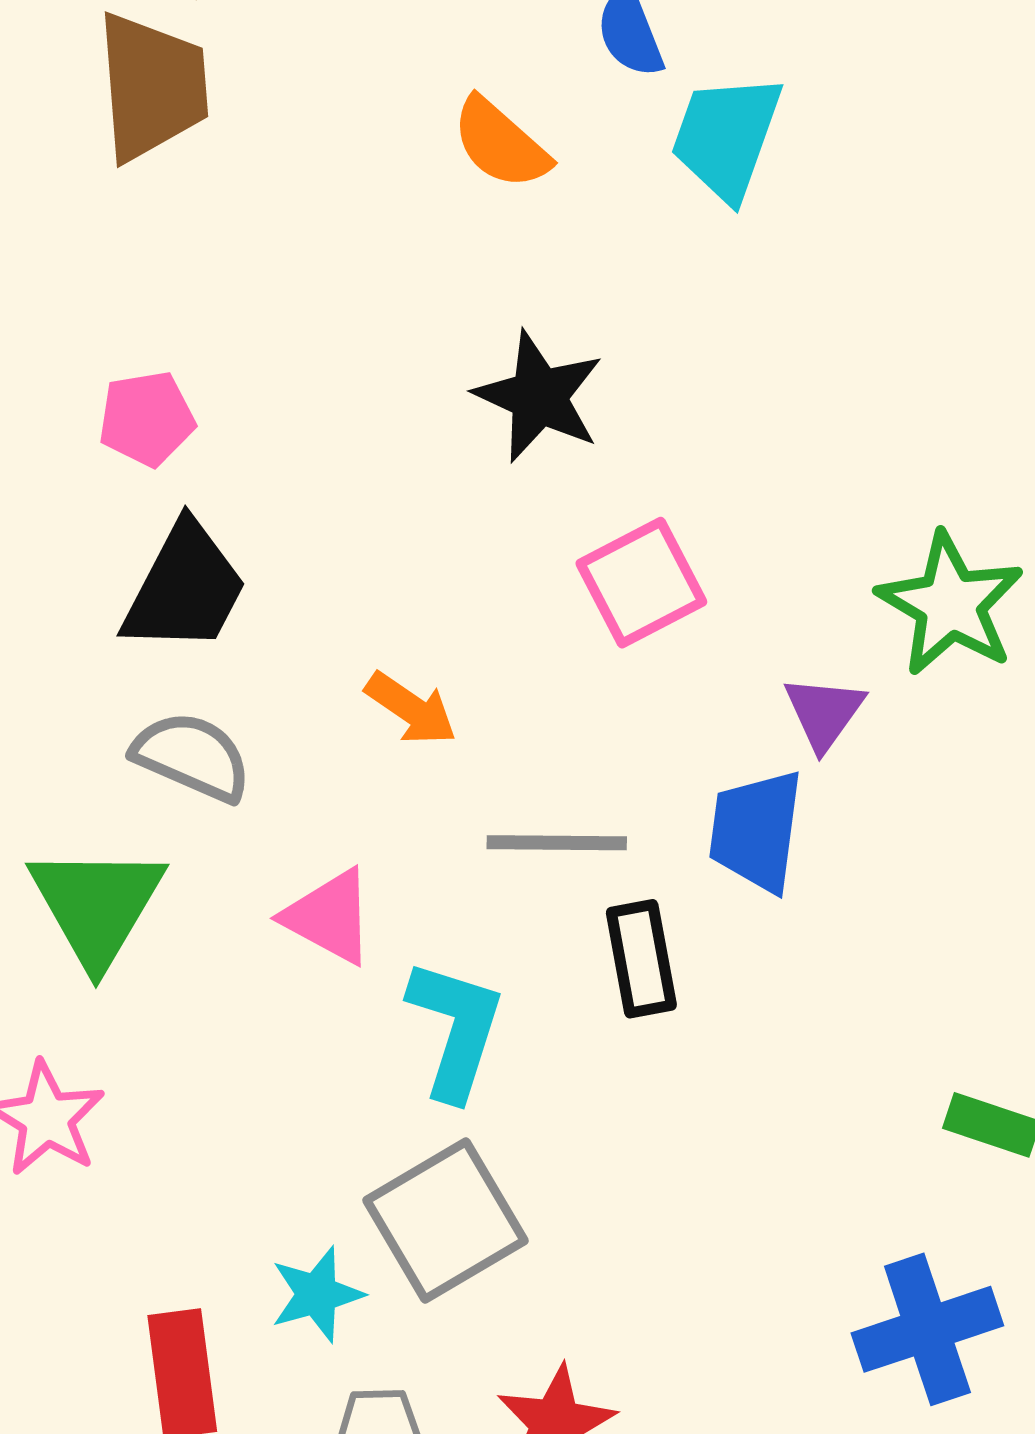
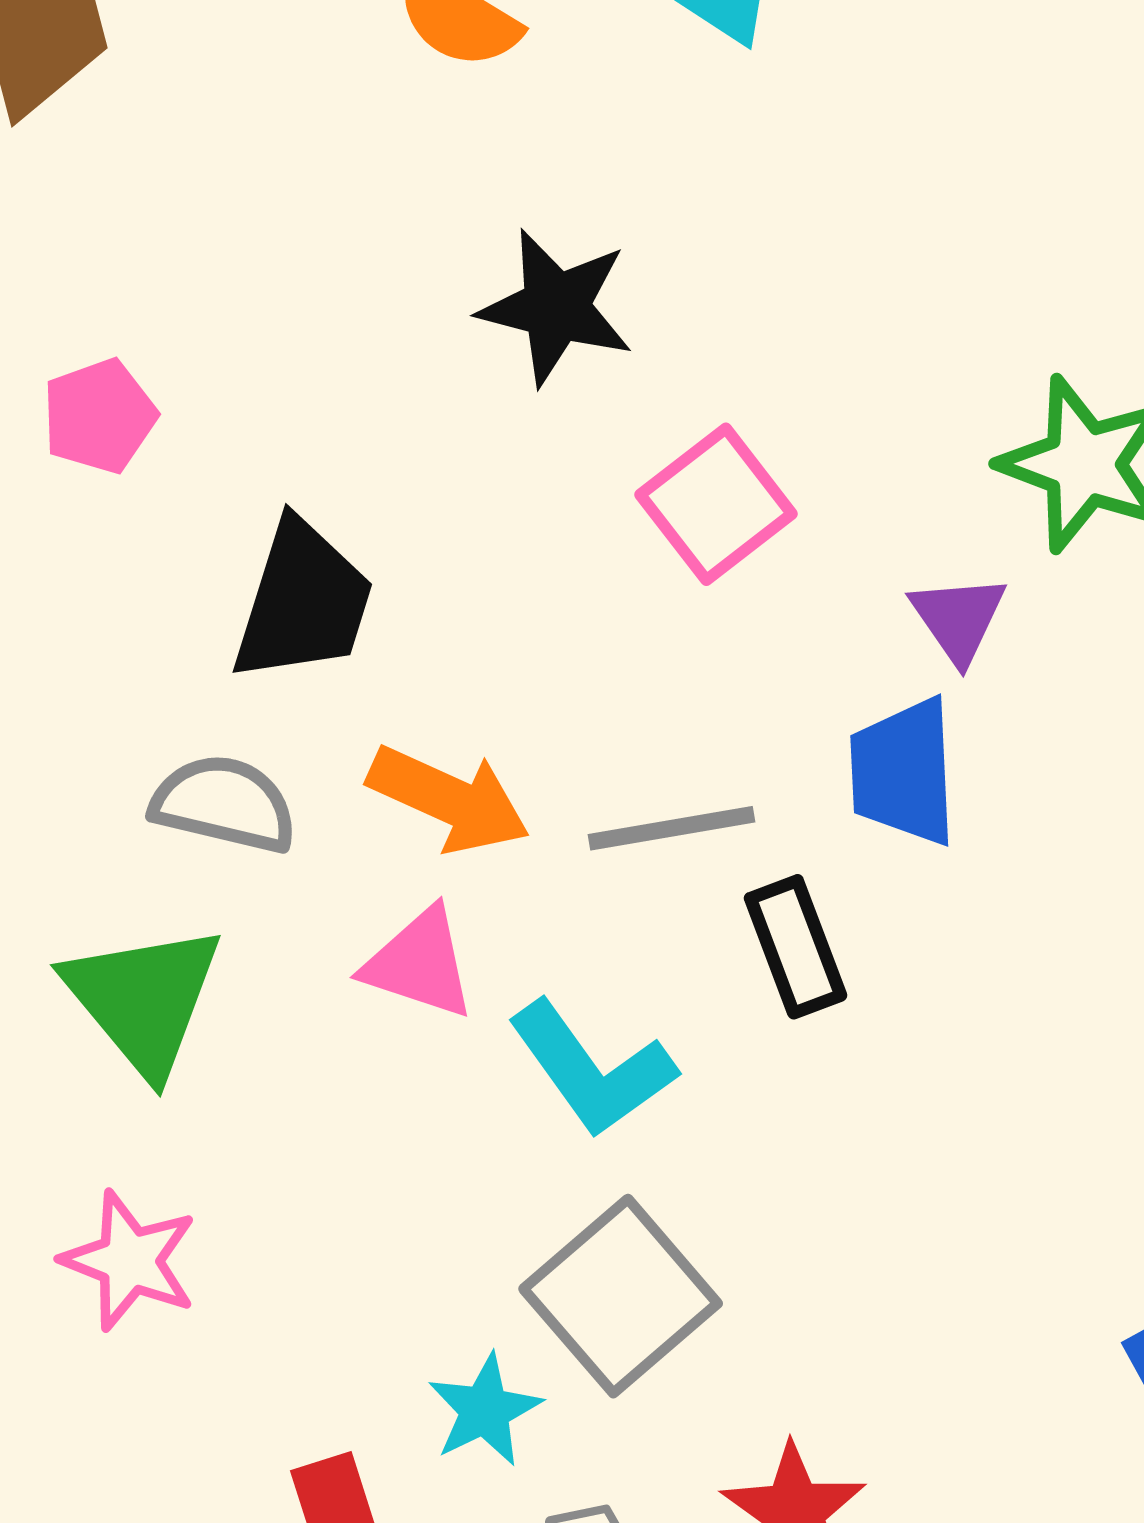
black trapezoid: (185, 588) -> (303, 602), moved
orange arrow: (411, 709) -> (449, 799), moved, size x1.4
cyan L-shape: (456, 1029) -> (592, 1069), turned 137

